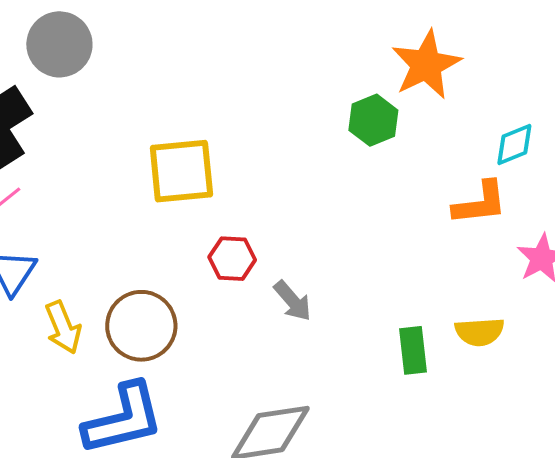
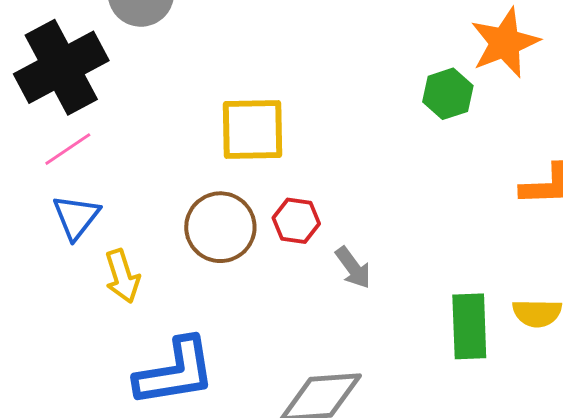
brown circle: (141, 326) -> (220, 227), moved
green rectangle: (413, 350) -> (469, 326), size x1.4

